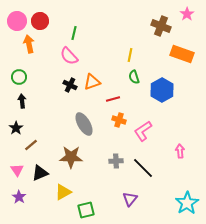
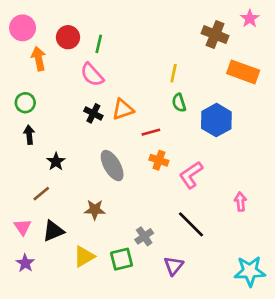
red circle: (40, 21) -> (68, 37), moved
black star: (16, 128) -> (56, 162), moved
brown star: (71, 157) -> (95, 210), size x0.7
gray cross: (116, 161) -> (144, 236), moved, turned -32
cyan star: (187, 203) -> (250, 271), turned 30
green square: (86, 210) -> (121, 259), moved

